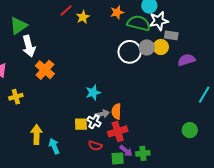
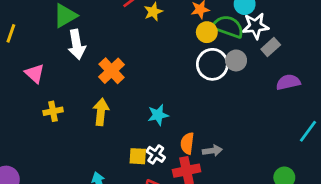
gray rectangle: (171, 35) -> (271, 47), turned -56
yellow circle: (161, 47) -> (207, 32), moved
orange cross: (45, 70) -> (112, 71), moved
gray arrow: (102, 114) -> (212, 151), moved
yellow arrow: (37, 134) -> (101, 112), moved

